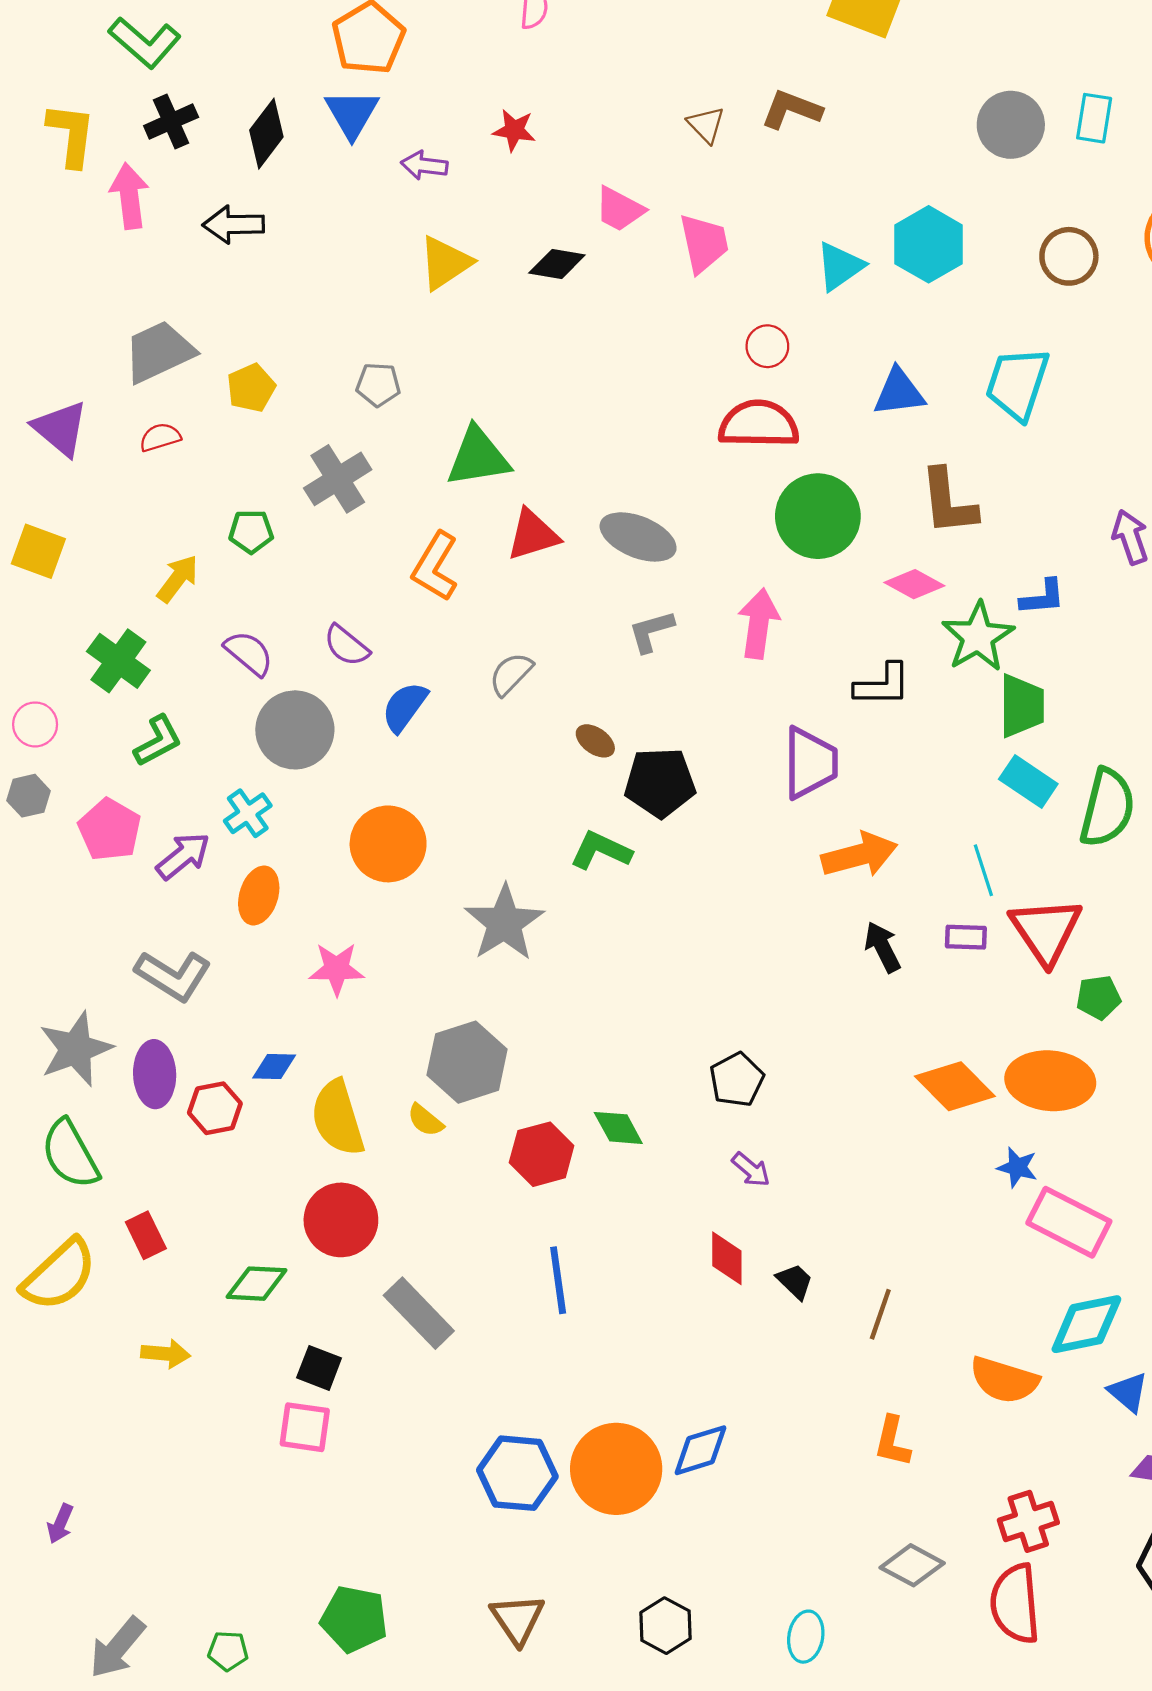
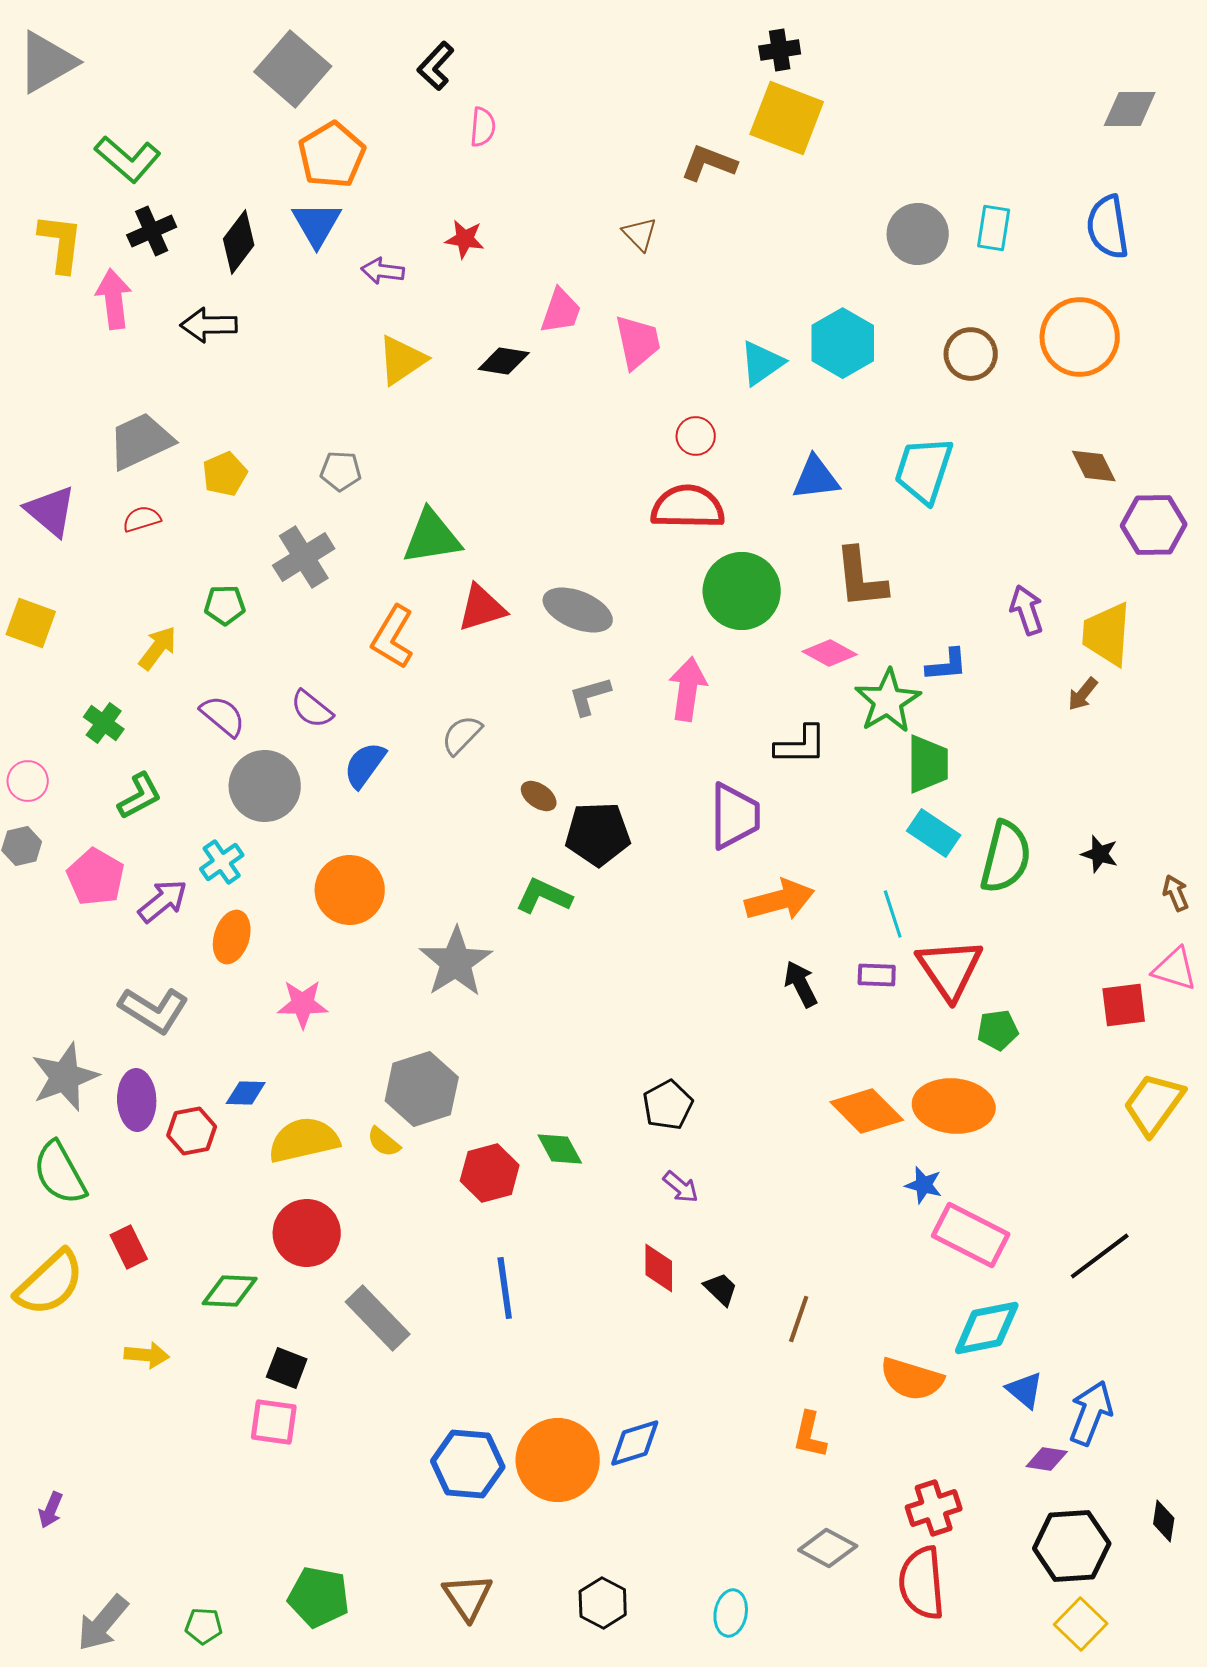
brown L-shape: (792, 109) -> (709, 163), moved
pink trapezoid: (619, 209) -> (561, 311), turned -99
green cross: (118, 661) -> (104, 723), size x0.7
yellow semicircle: (338, 1118) -> (304, 1140), turned 94

